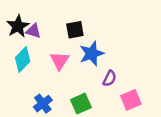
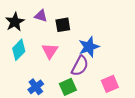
purple triangle: (33, 31) -> (41, 16), moved
blue star: (92, 54) -> (89, 47), moved
purple semicircle: (109, 79) -> (80, 66), moved, size x1.5

